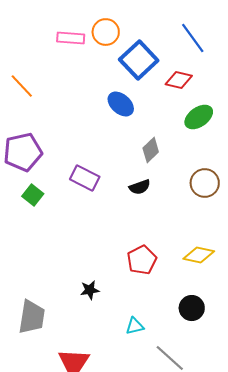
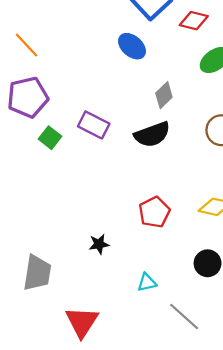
orange line: (22, 86) -> (27, 45), moved
black semicircle: (140, 187) -> (152, 134), size x1.6
green square: (33, 195) -> (50, 138), moved

